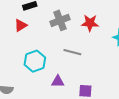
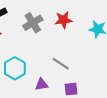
gray line: (72, 52) -> (61, 64), moved, turned 30

